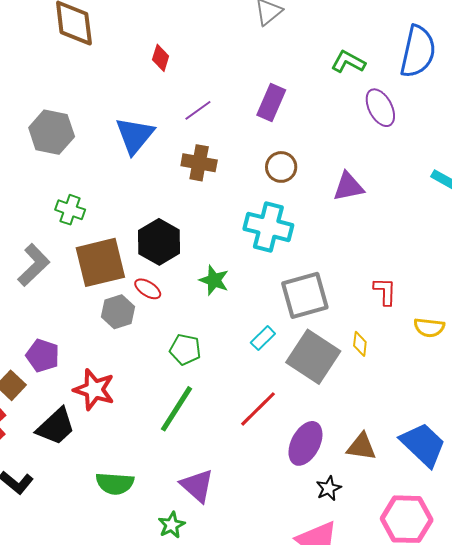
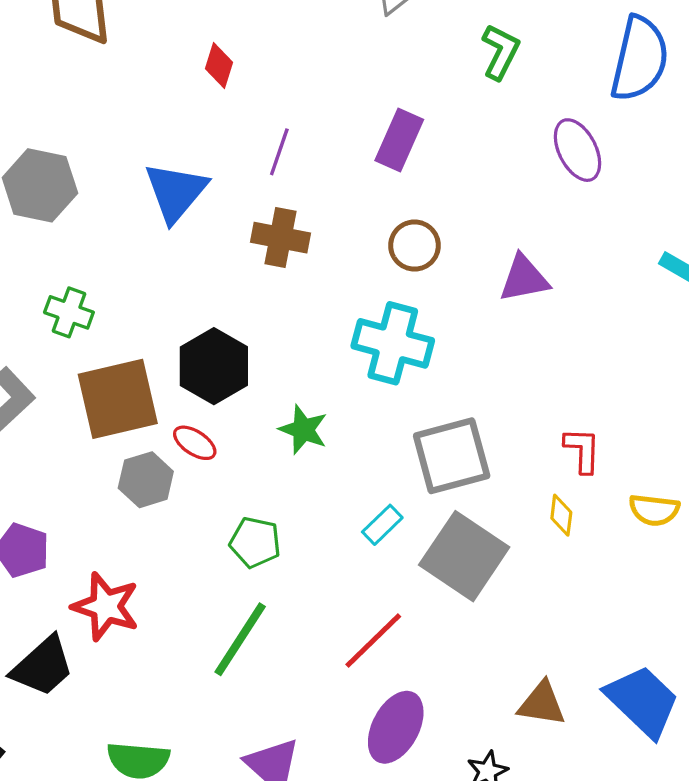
green L-shape: (348, 62) -> (500, 52), moved, turned 88
purple line: (198, 110) -> (279, 152), turned -36
yellow diamond: (360, 344) -> (561, 515), moved
purple ellipse: (305, 443) -> (396, 727), moved

